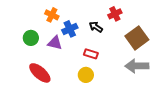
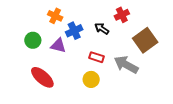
gray arrow: (137, 66) -> (126, 65), moved, turned 30

